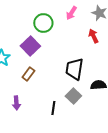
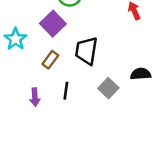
black trapezoid: (74, 69) -> (86, 51), moved
black line: (53, 108) -> (66, 91), moved

